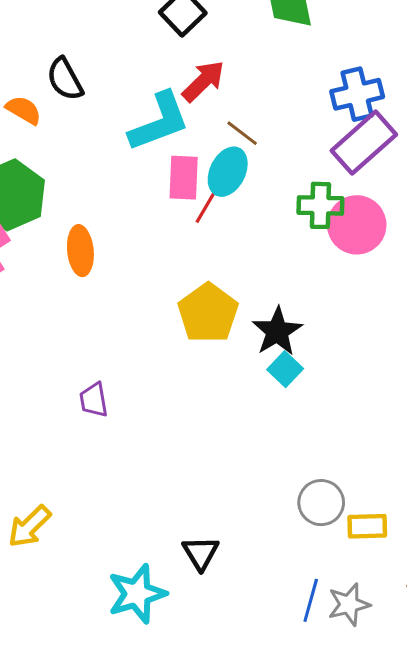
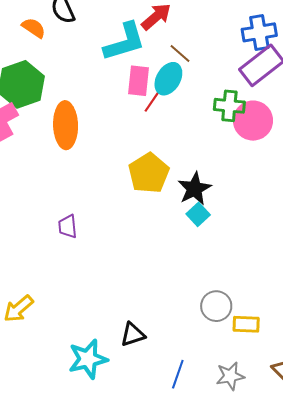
orange ellipse: (80, 251) -> (66, 125), size x1.4
black triangle: (201, 553) -> (133, 335), turned 40
blue line: (311, 600) -> (178, 374), moved

